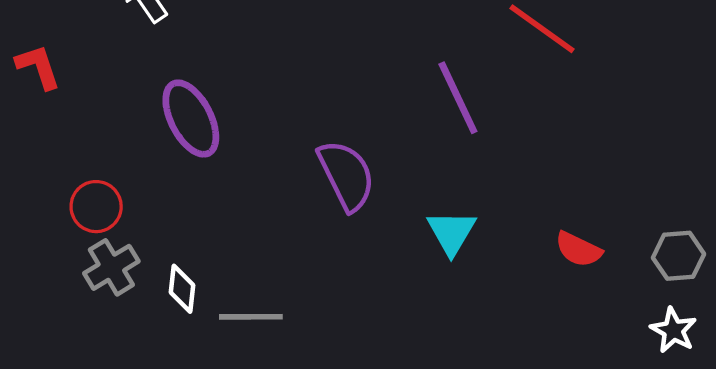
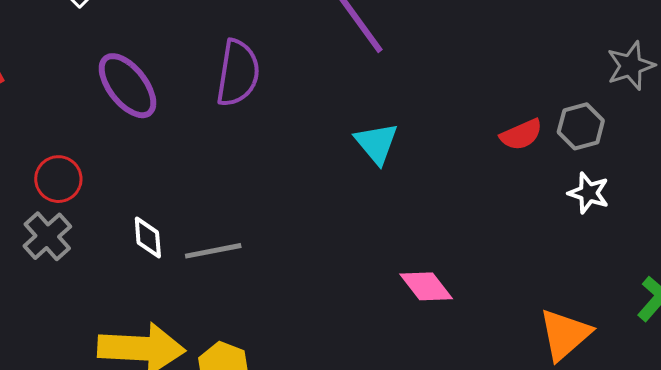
purple semicircle: (346, 175) -> (238, 73), moved, turned 46
red semicircle: (578, 249) -> (521, 135), moved, turned -39
gray cross: (111, 267) -> (47, 236), moved

